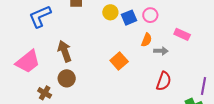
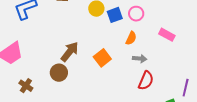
brown arrow: (65, 51) -> (70, 52), moved, turned 55
gray arrow: (161, 51) -> (140, 59), moved
brown circle: (67, 78) -> (59, 73), moved

